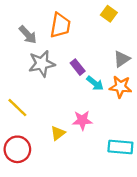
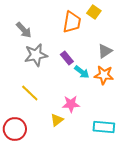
orange trapezoid: (60, 25) -> (72, 22), moved
yellow line: (17, 108) -> (30, 93), moved
yellow triangle: (58, 133) -> (57, 120), moved

